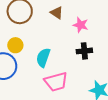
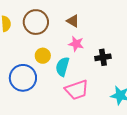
pink star: (81, 25) -> (76, 44), moved
yellow circle: (15, 45) -> (43, 56), moved

